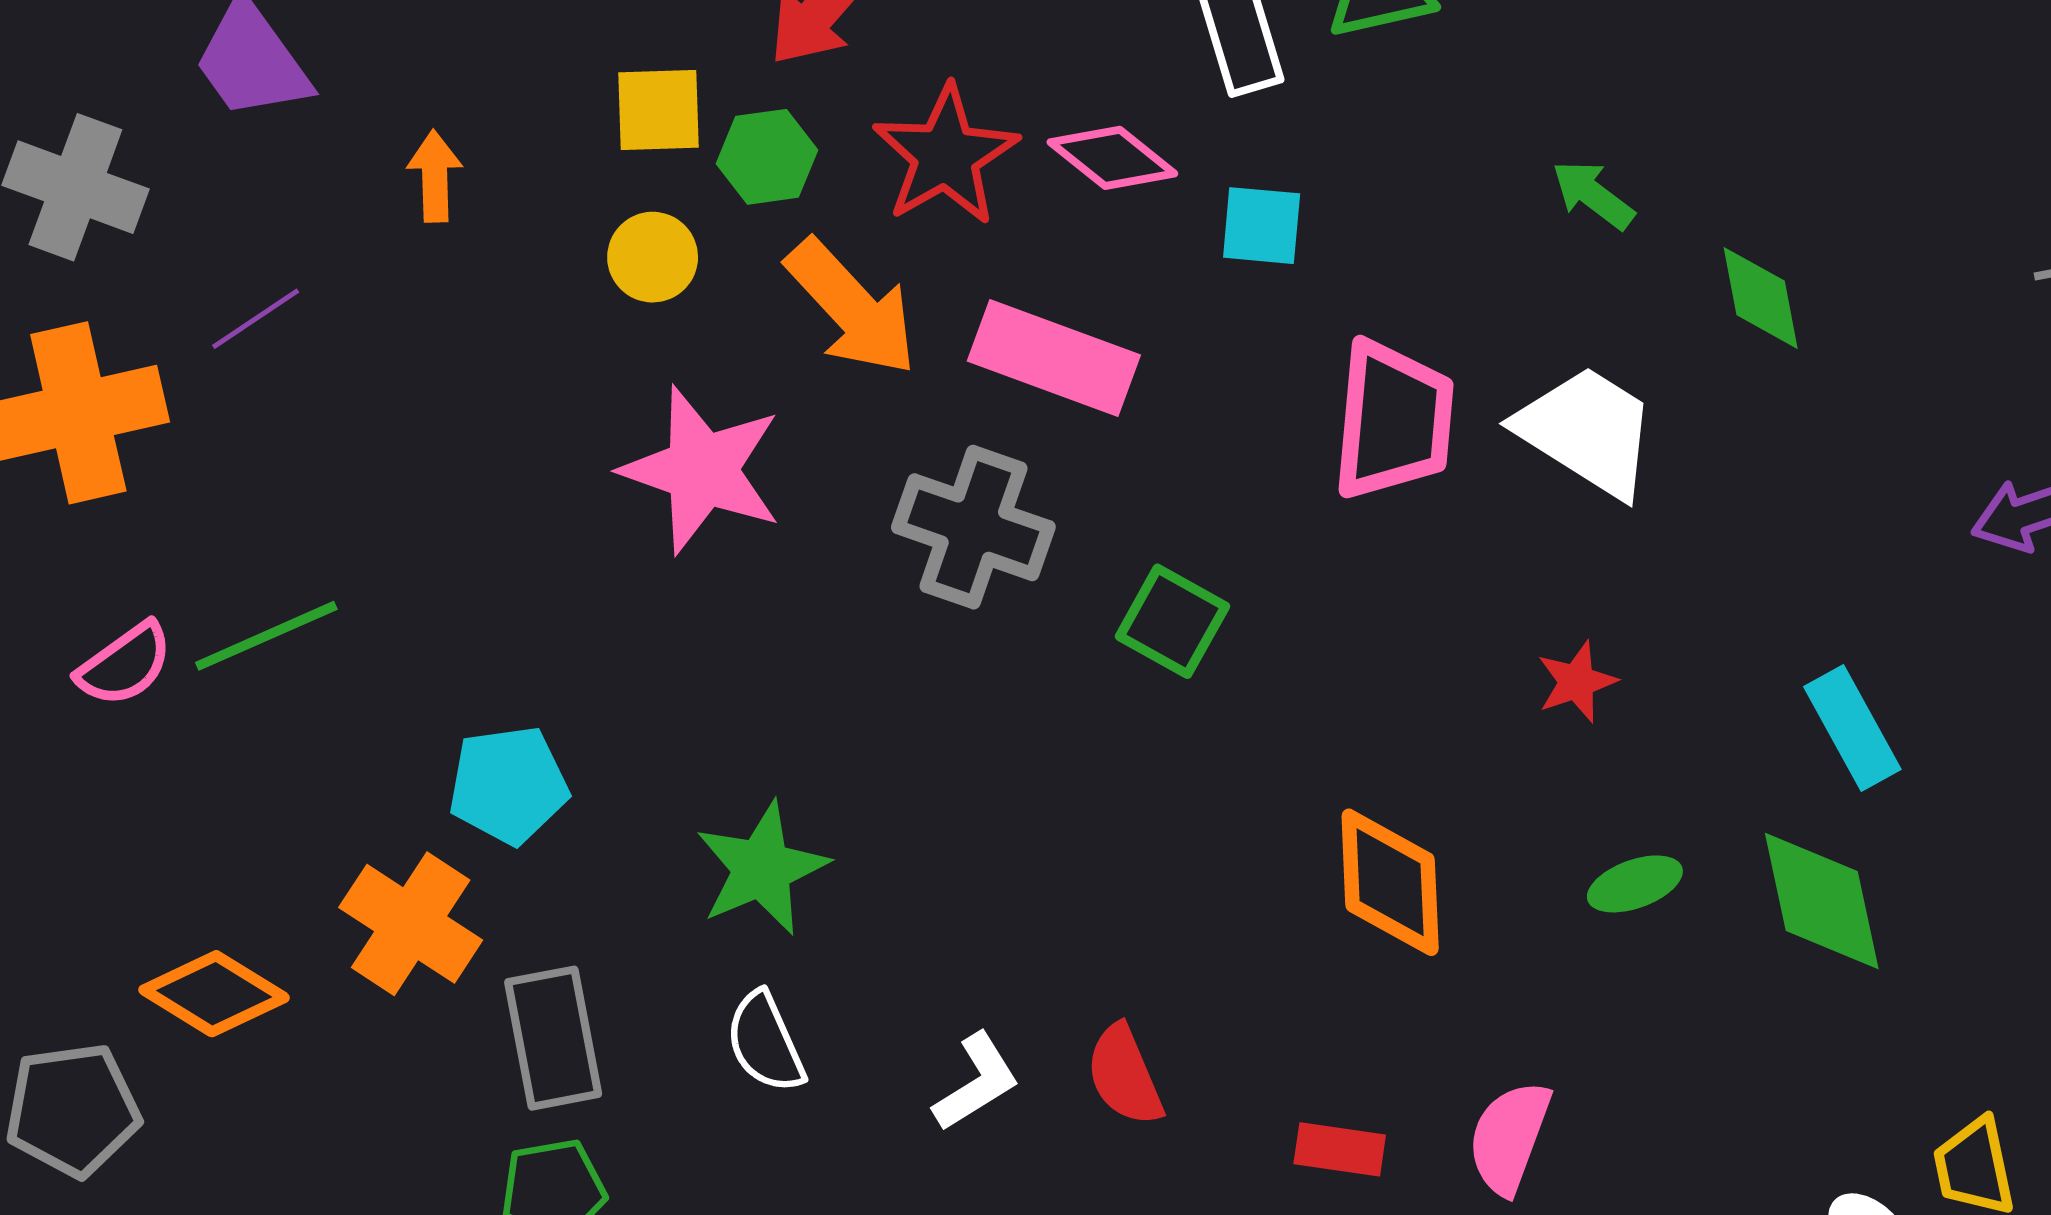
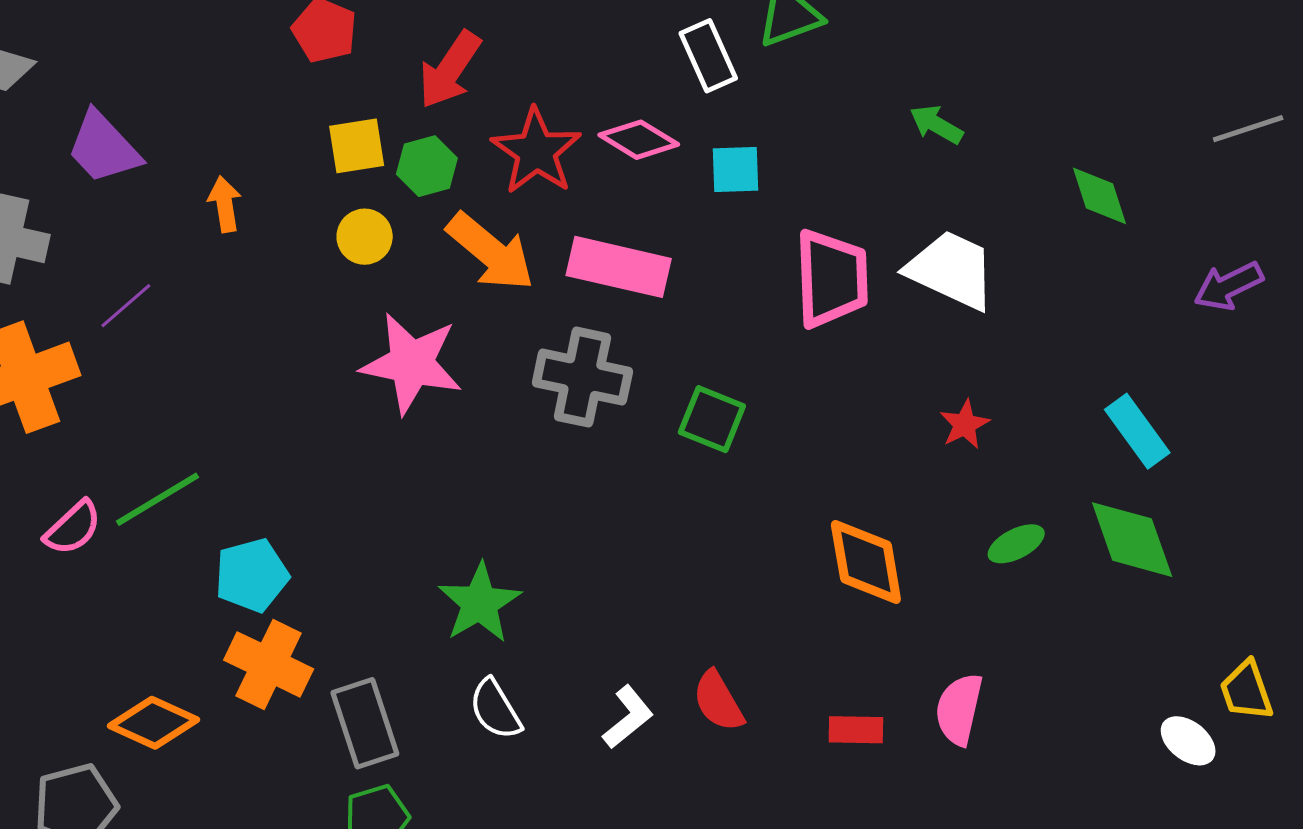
green diamond: (1761, 298) -> (1099, 196), moved
cyan pentagon: (508, 785) -> (252, 575), moved

